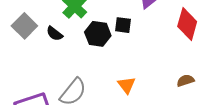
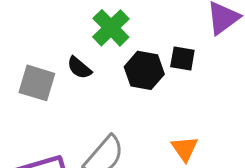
gray square: (24, 26) -> (37, 83), moved, turned -30

